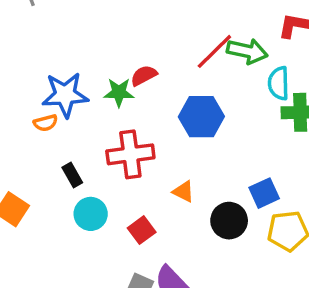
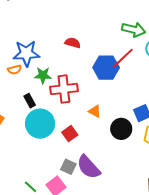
red line: (214, 51) -> (123, 58), moved
red semicircle: (144, 75) -> (73, 43), turned 42
green star: (119, 92) -> (43, 75), moved
cyan circle: (91, 214) -> (40, 124), size x1.5

